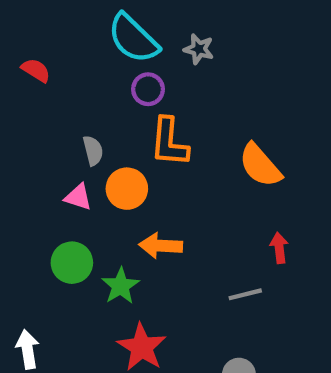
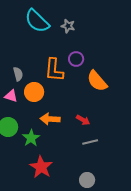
purple circle: (148, 89) -> (76, 59), moved
red arrow: (279, 248) -> (83, 120), moved, turned 128

